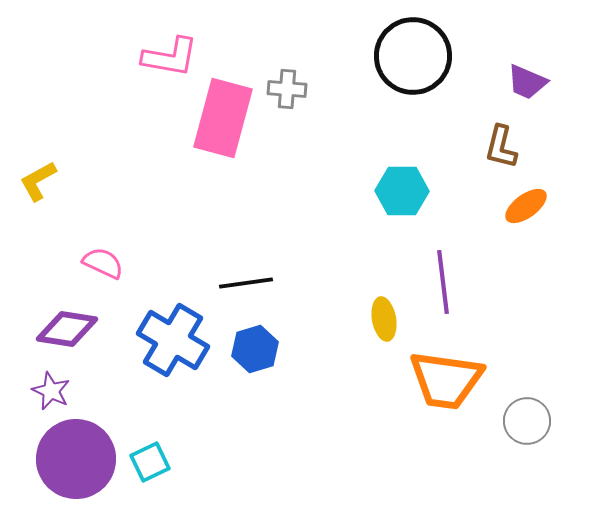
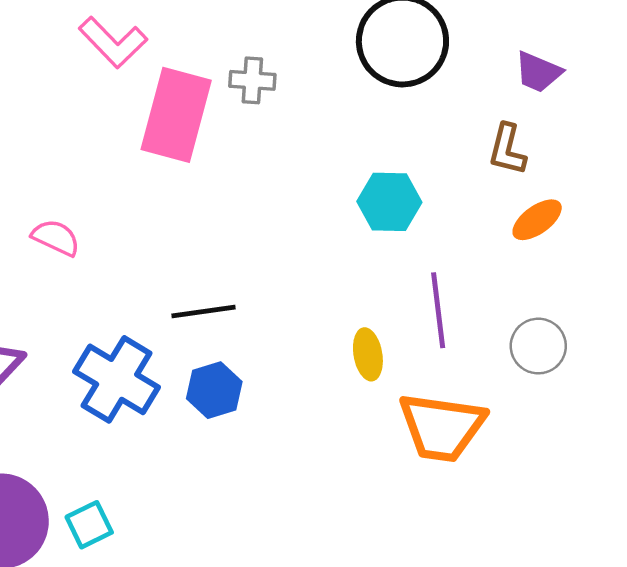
pink L-shape: (170, 57) -> (113, 42), turned 36
pink semicircle: (103, 263) -> (56, 238), moved
gray circle: (527, 421) -> (538, 346), moved

